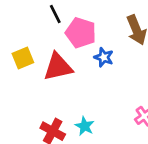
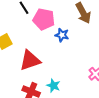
red triangle: (58, 67) -> (30, 60), moved

